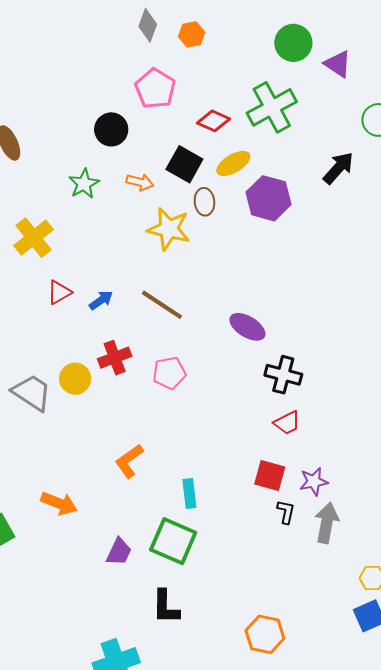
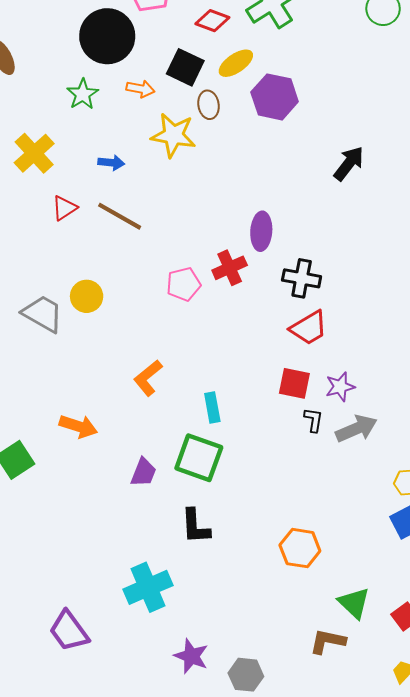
black circle: (111, 129) -> (107, 36), size x1.6
black arrow: (338, 168) -> (349, 163), moved
blue arrow: (101, 300) -> (111, 163), moved, turned 45
brown line: (162, 305) -> (120, 216), moved
purple ellipse: (247, 327) -> (261, 231), turned 66
red cross: (115, 358) -> (230, 268), moved
red trapezoid: (287, 423) -> (309, 328), size x1.4
gray arrow: (327, 523) -> (356, 429), turned 60

